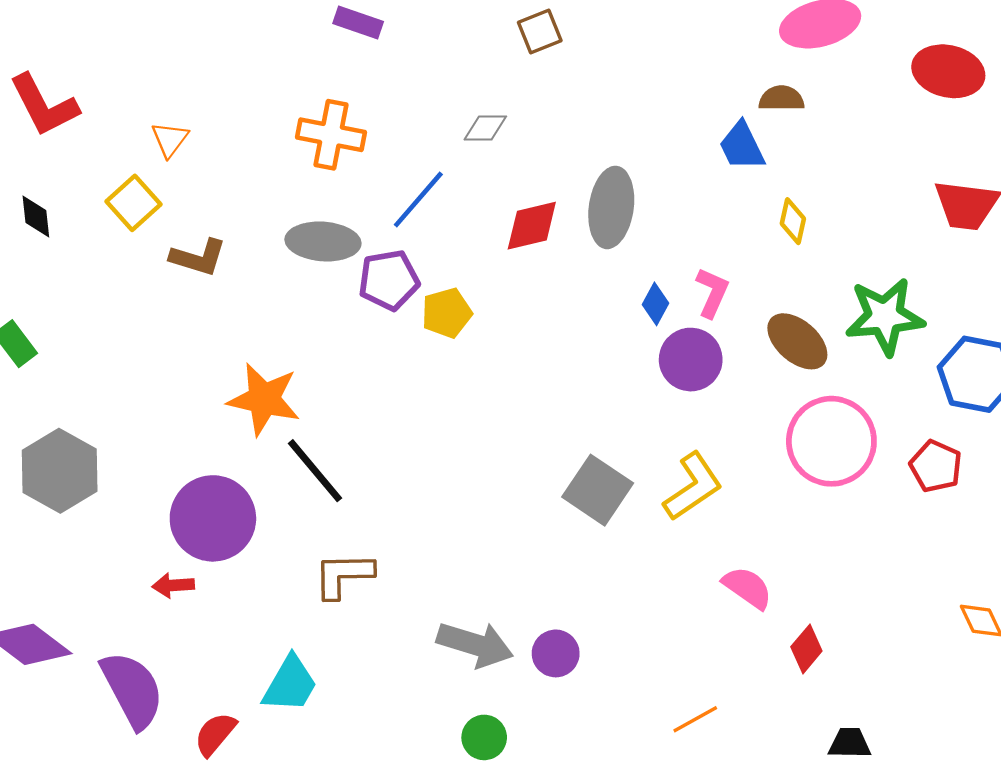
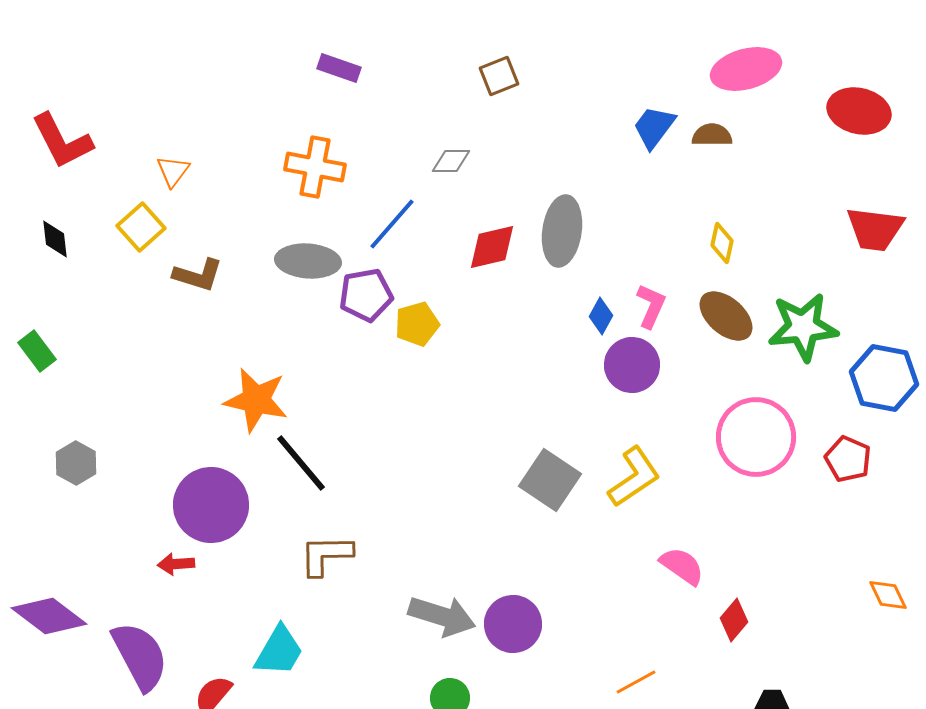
blue trapezoid: (742, 146) -> (654, 127), moved, turned 63
brown ellipse: (797, 341) -> (726, 316), moved
gray hexagon: (60, 471) -> (76, 463), size x0.6
purple circle: (556, 653) -> (513, 624), size x1.4

